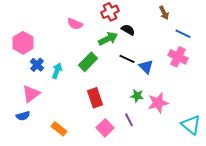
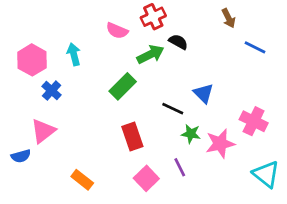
pink semicircle: (75, 24) -> (117, 31), moved
pink cross: (178, 57) -> (254, 121), moved
black line: (127, 59) -> (173, 109), moved
cyan arrow: (57, 71) -> (74, 54), moved, turned -35
blue semicircle: (23, 116) -> (21, 156), moved

